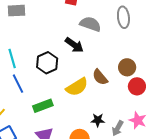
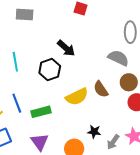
gray semicircle: (90, 24) -> (118, 58), moved
black arrow: (74, 45) -> (66, 48), moved
blue line: (18, 84) -> (17, 103), moved

